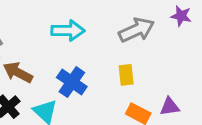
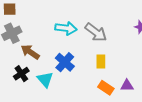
gray arrow: (136, 30) -> (96, 32), moved, turned 55

